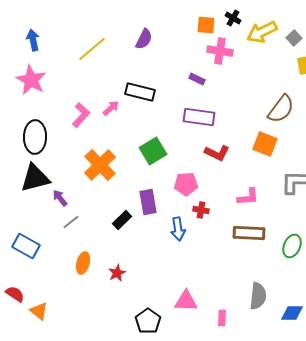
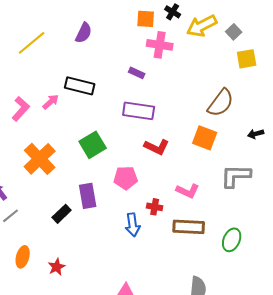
pink L-shape: (248, 197) -> (188, 191), turned 30
red cross: (201, 210) -> (155, 207), moved
blue arrow: (178, 229) -> (133, 225), moved

